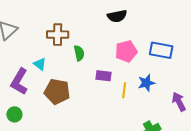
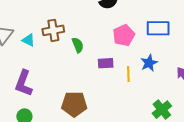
cyan triangle: (40, 64) -> (28, 40), moved
brown pentagon: (57, 92) -> (74, 104), moved

